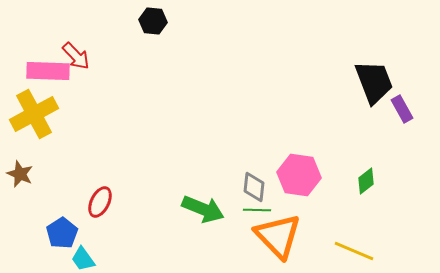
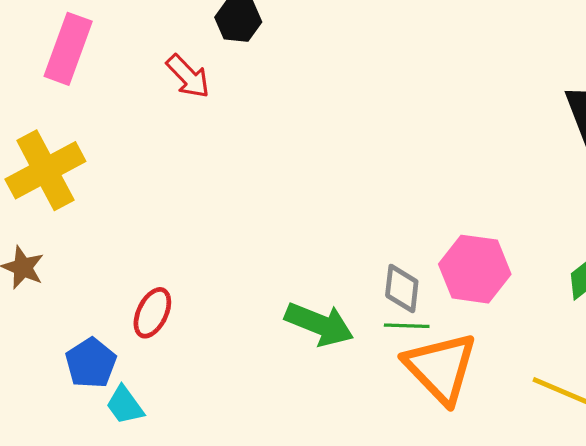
red arrow: (76, 56) -> (188, 76), moved
pink rectangle: (48, 71) -> (68, 49), moved, turned -72

